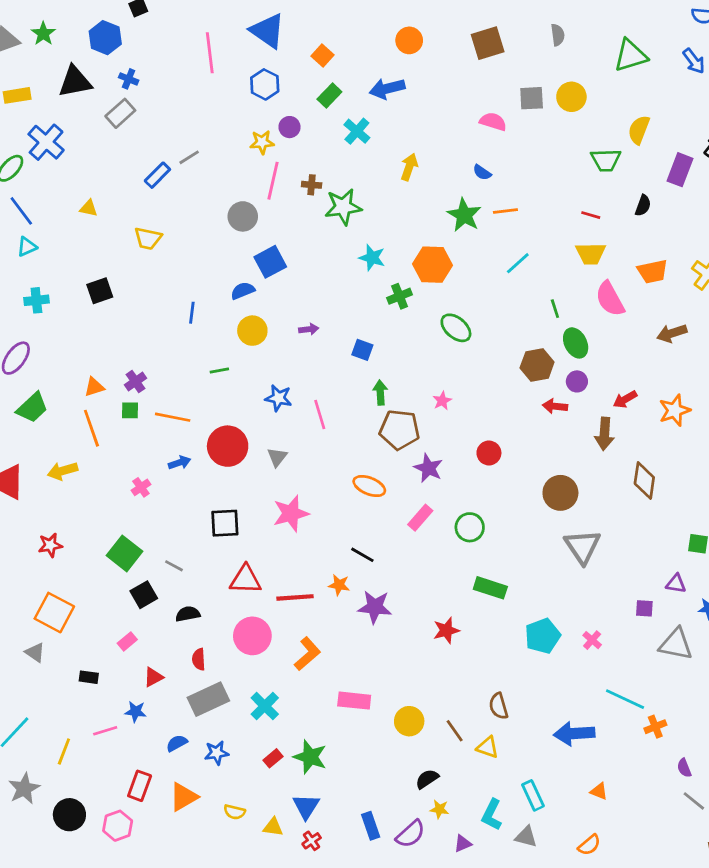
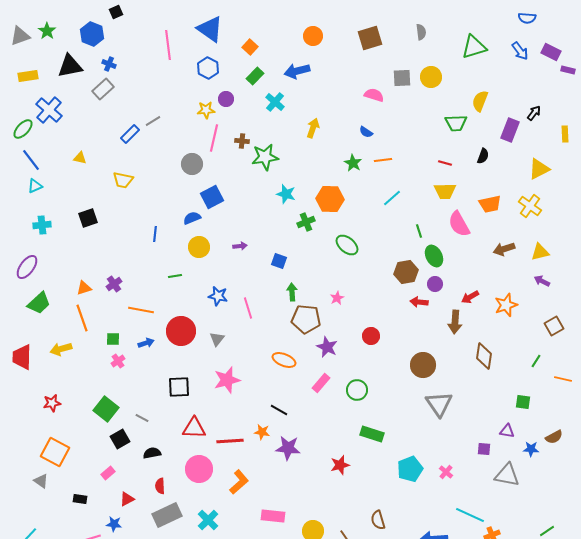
green star: (464, 215) -> (353, 163), size x0.7
green square: (130, 410) -> (113, 339), moved

